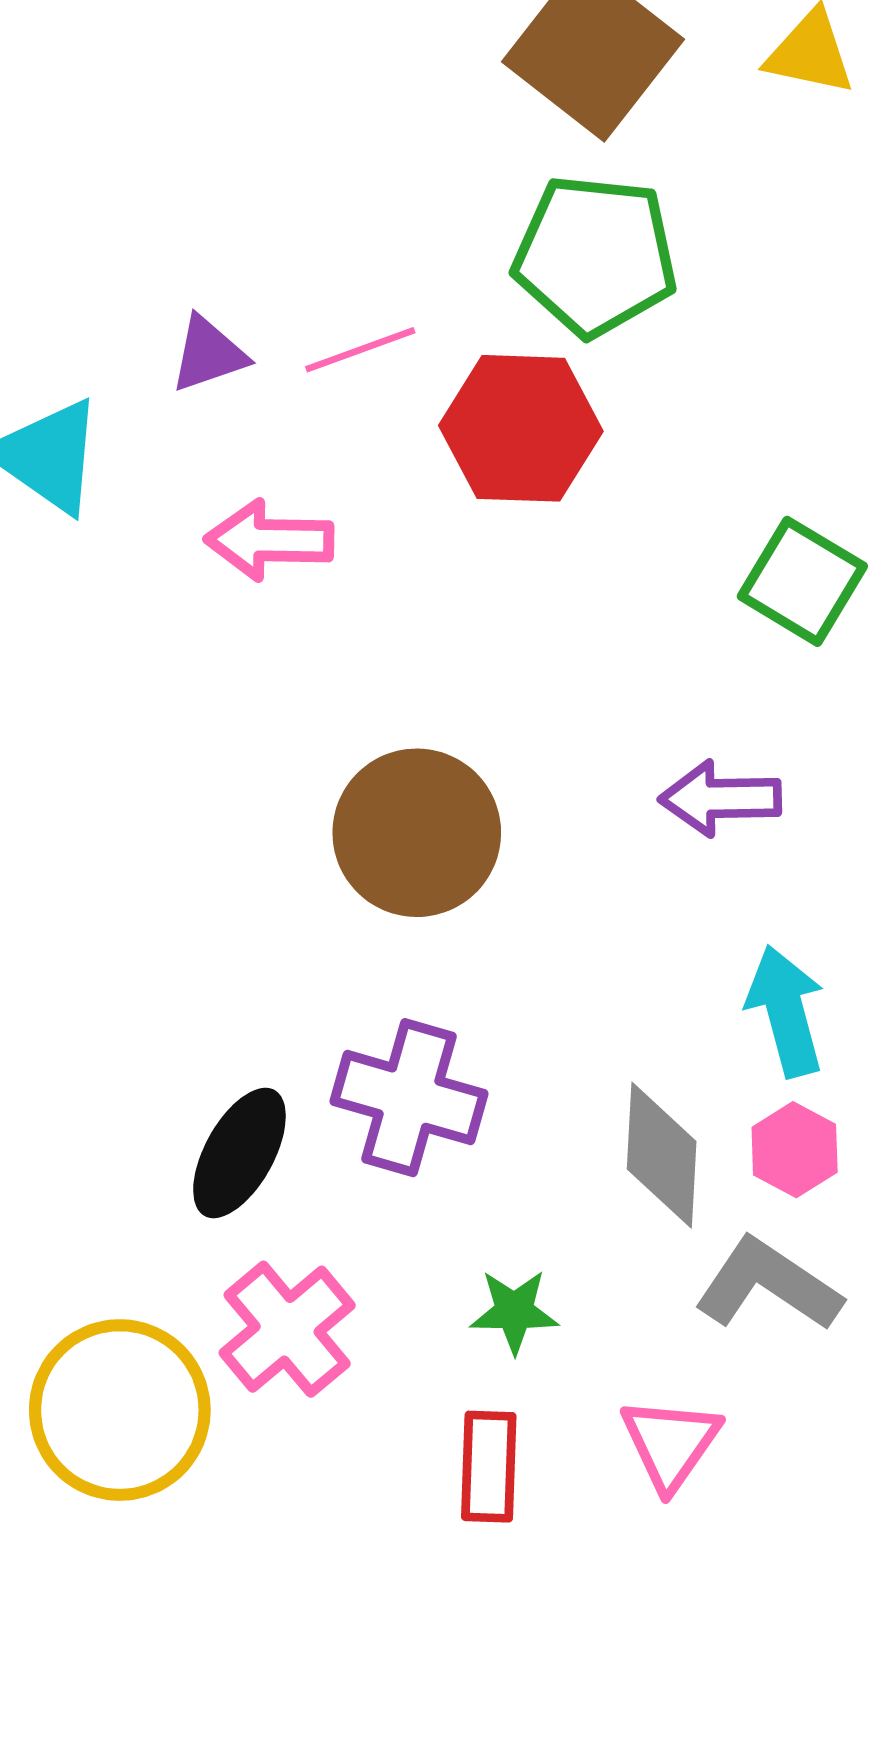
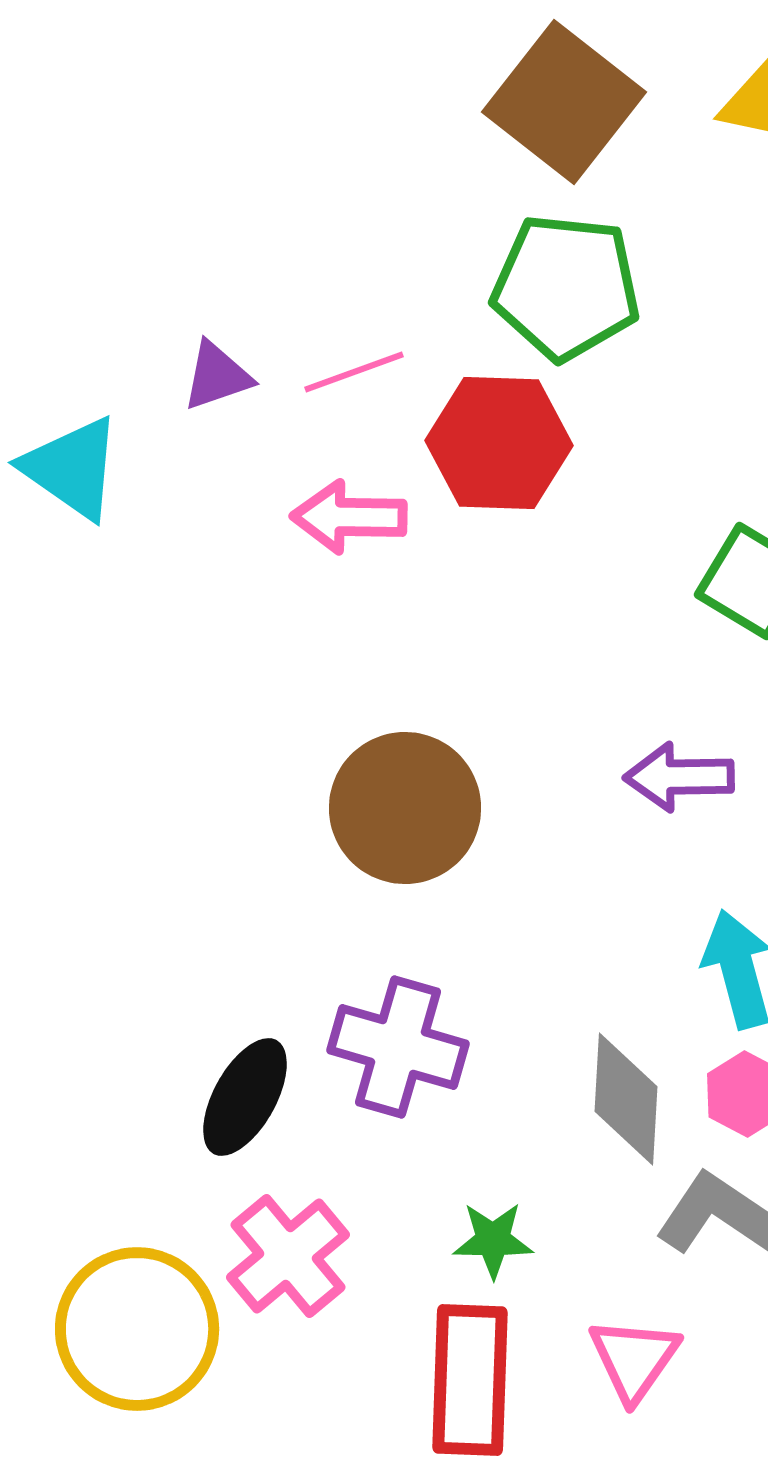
pink arrow: (269, 540) -> (349, 517), moved
red rectangle: (489, 1467) -> (470, 1380), size x1.5

